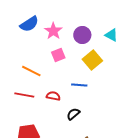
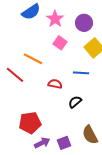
pink square: (58, 55) -> (60, 43), turned -32
red line: (24, 95) -> (15, 75), moved, turned 30

